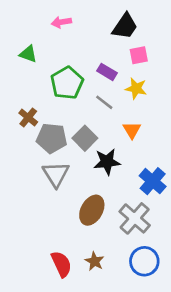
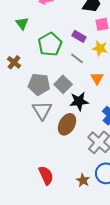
green triangle: (28, 54) -> (22, 23), turned 32
brown cross: (28, 118) -> (14, 62), moved
brown ellipse: (92, 210) -> (67, 124), moved
brown star: (95, 261) -> (83, 180), moved

